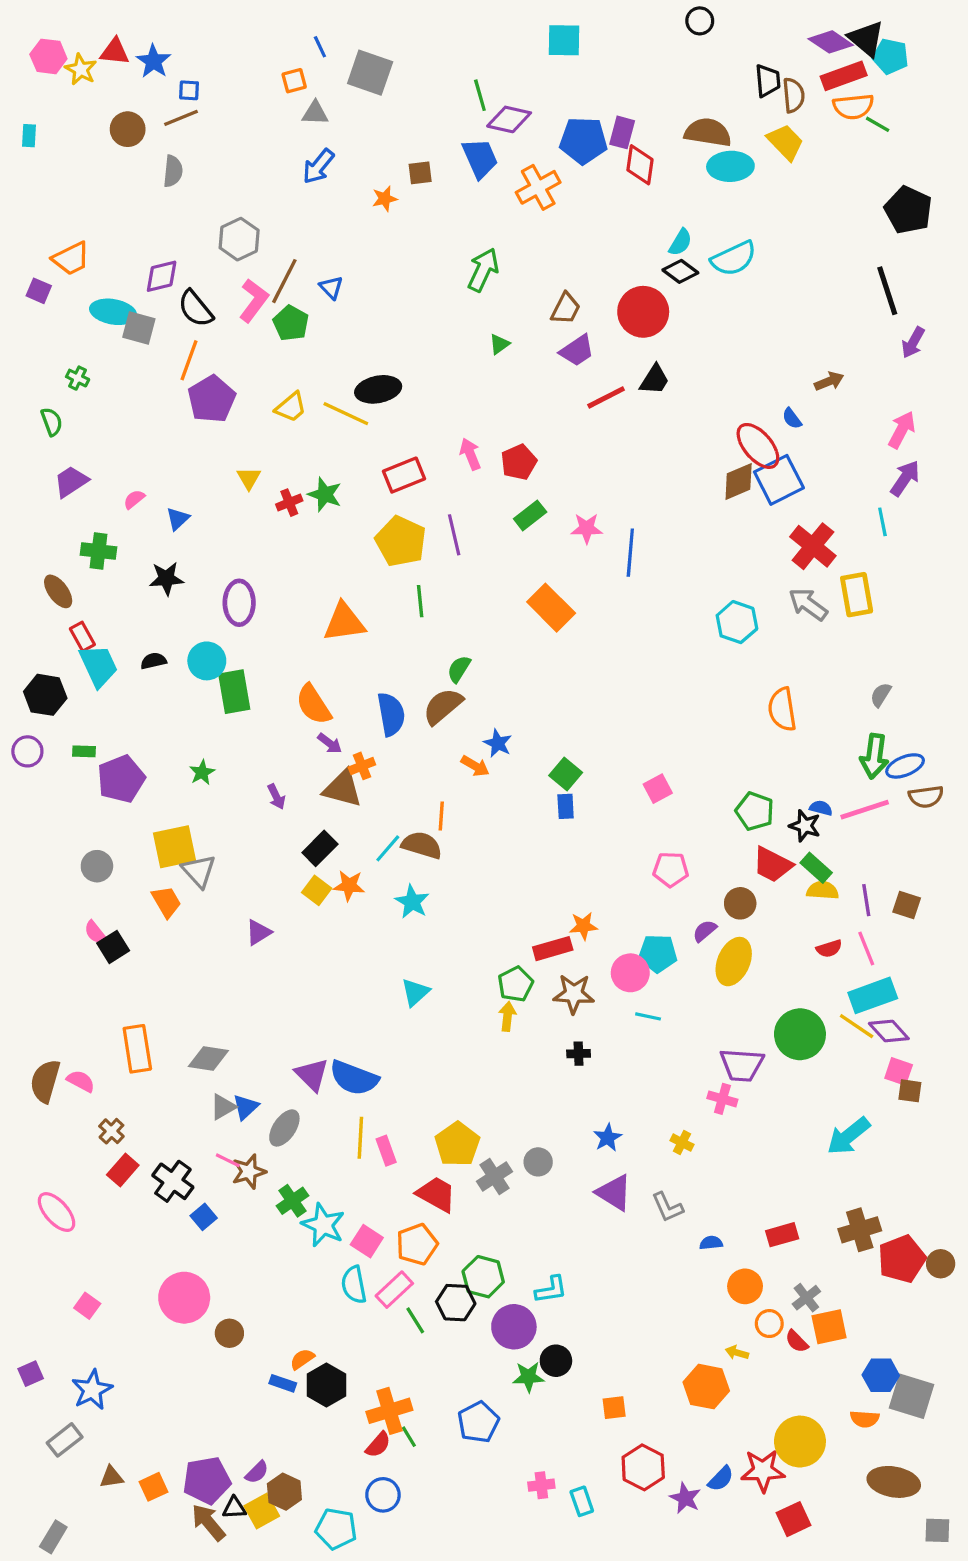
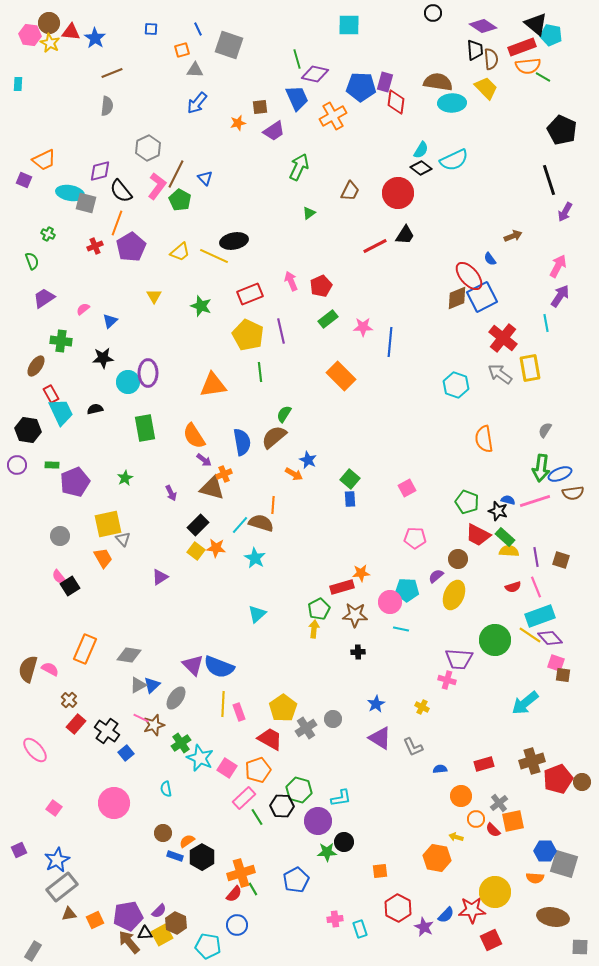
purple diamond: (831, 42) -> (483, 26), moved
blue square: (189, 90) -> (151, 29), moved
brown circle: (128, 129) -> (49, 23), moved
purple trapezoid: (577, 351) -> (274, 131), moved
red cross: (289, 503) -> (95, 246), moved
brown ellipse: (58, 591) -> (36, 366), turned 70
cyan circle: (207, 661) -> (128, 382), moved
gray triangle: (199, 871) -> (123, 539), size x0.7
orange rectangle: (137, 1049) -> (85, 649), turned 32
cyan semicircle: (354, 1285) -> (166, 789), moved, size x0.7
brown circle: (229, 1333) -> (163, 833), moved
gray rectangle: (65, 1440) -> (62, 887), moved, size x1.4

